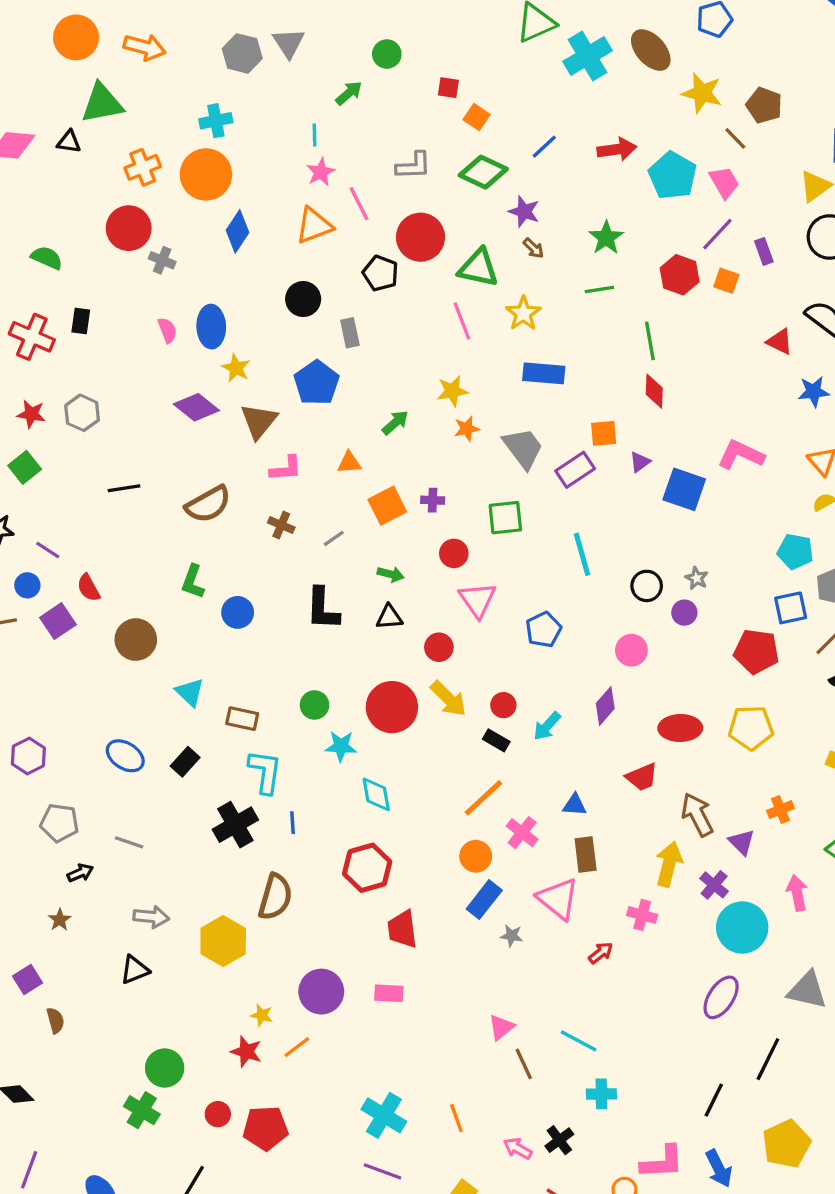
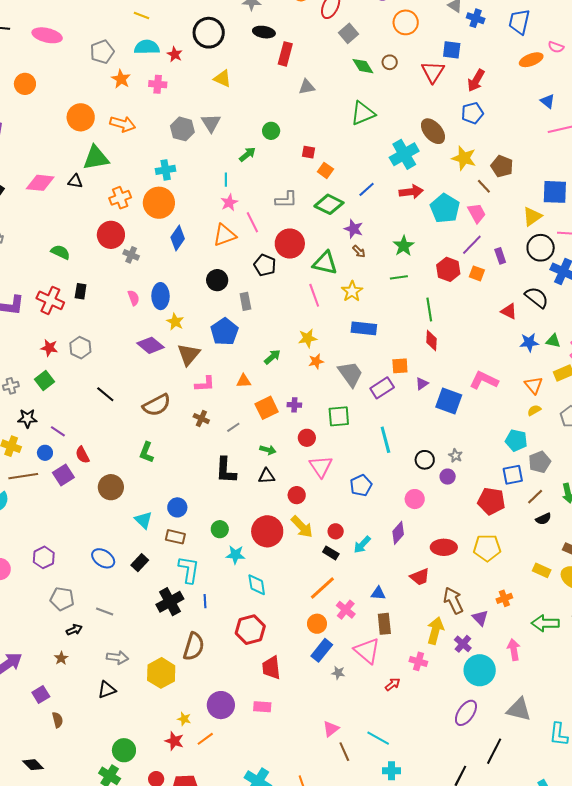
cyan cross: (587, 56) -> (404, 154), moved
black line: (124, 488) -> (105, 394), turned 48
blue circle: (238, 612) -> (177, 507), moved

